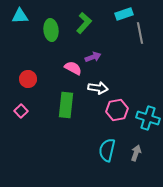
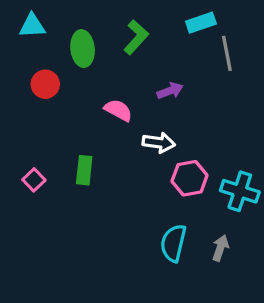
purple arrow: (93, 57) -> (170, 91), moved
red circle: (28, 79) -> (45, 84), moved
green rectangle: (66, 105) -> (84, 170), moved, size x0.7

